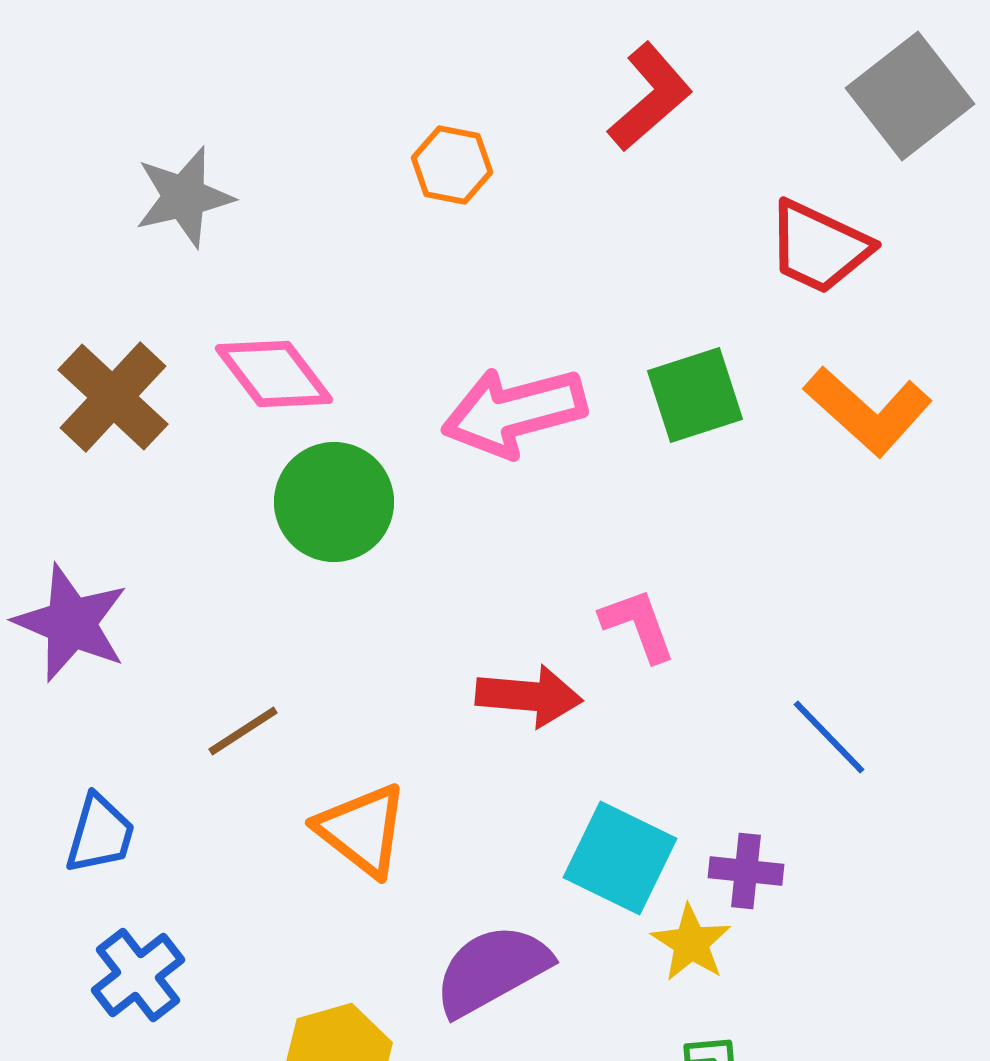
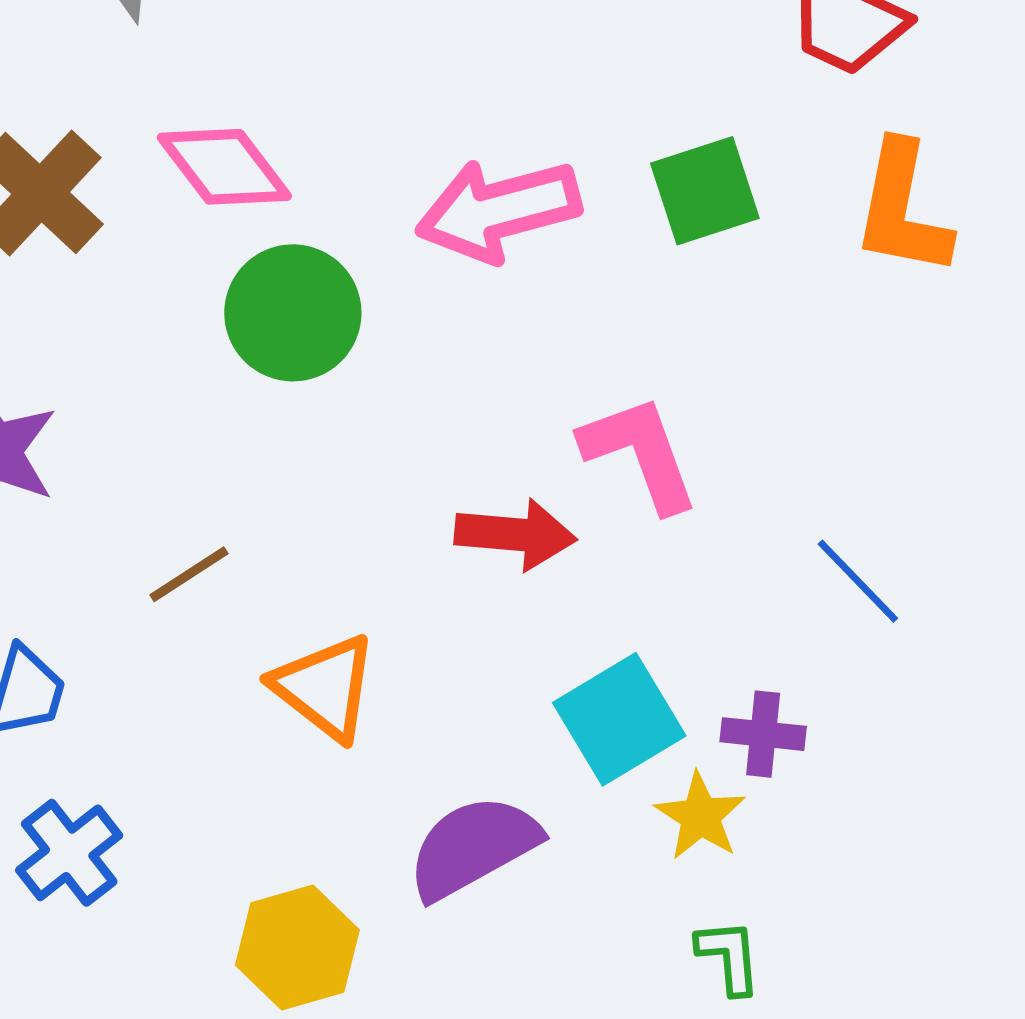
orange L-shape: (868, 411) -> (902, 209), turned 59
pink L-shape: (638, 625) -> (640, 453), size x1.4
cyan square: (620, 858) -> (619, 719), turned 33

